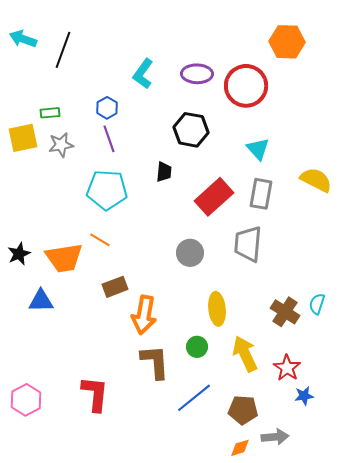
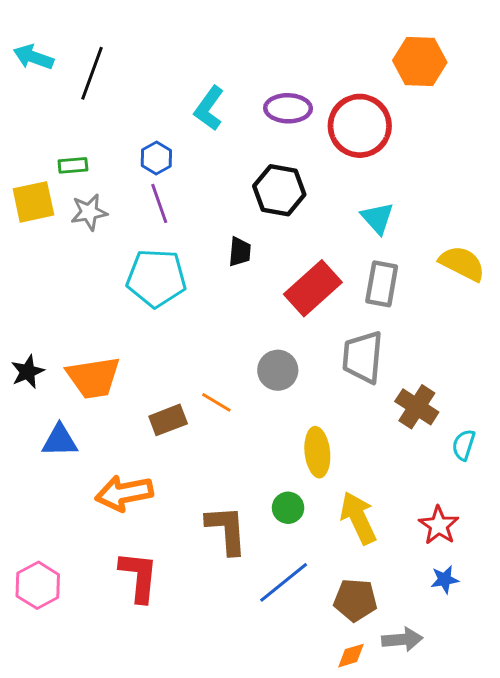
orange line: (100, 240) -> (216, 402), moved
brown cross: (285, 312) -> (417, 407), moved
orange arrow: (144, 315) -> (124, 493), moved, turned 69
red star: (287, 368) -> (439, 525), moved

